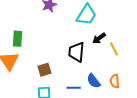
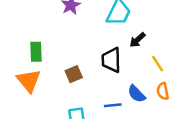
yellow line: (114, 49) -> (158, 64), moved
brown square: (44, 70) -> (74, 74), moved

